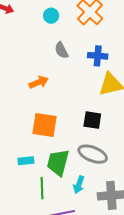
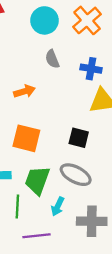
cyan circle: (51, 16) -> (45, 20), size x1.6

